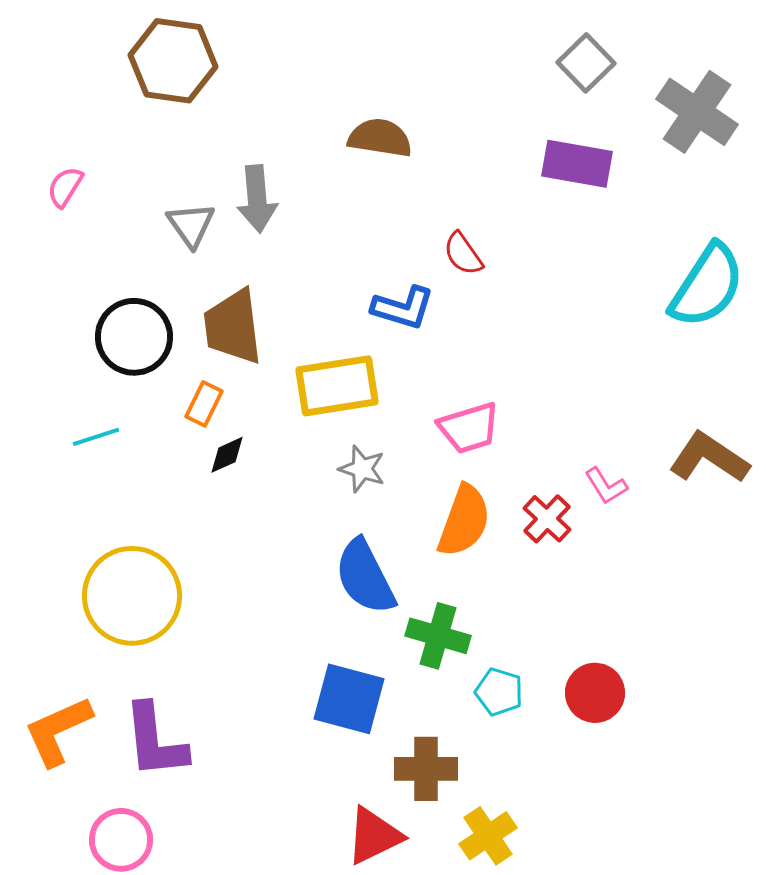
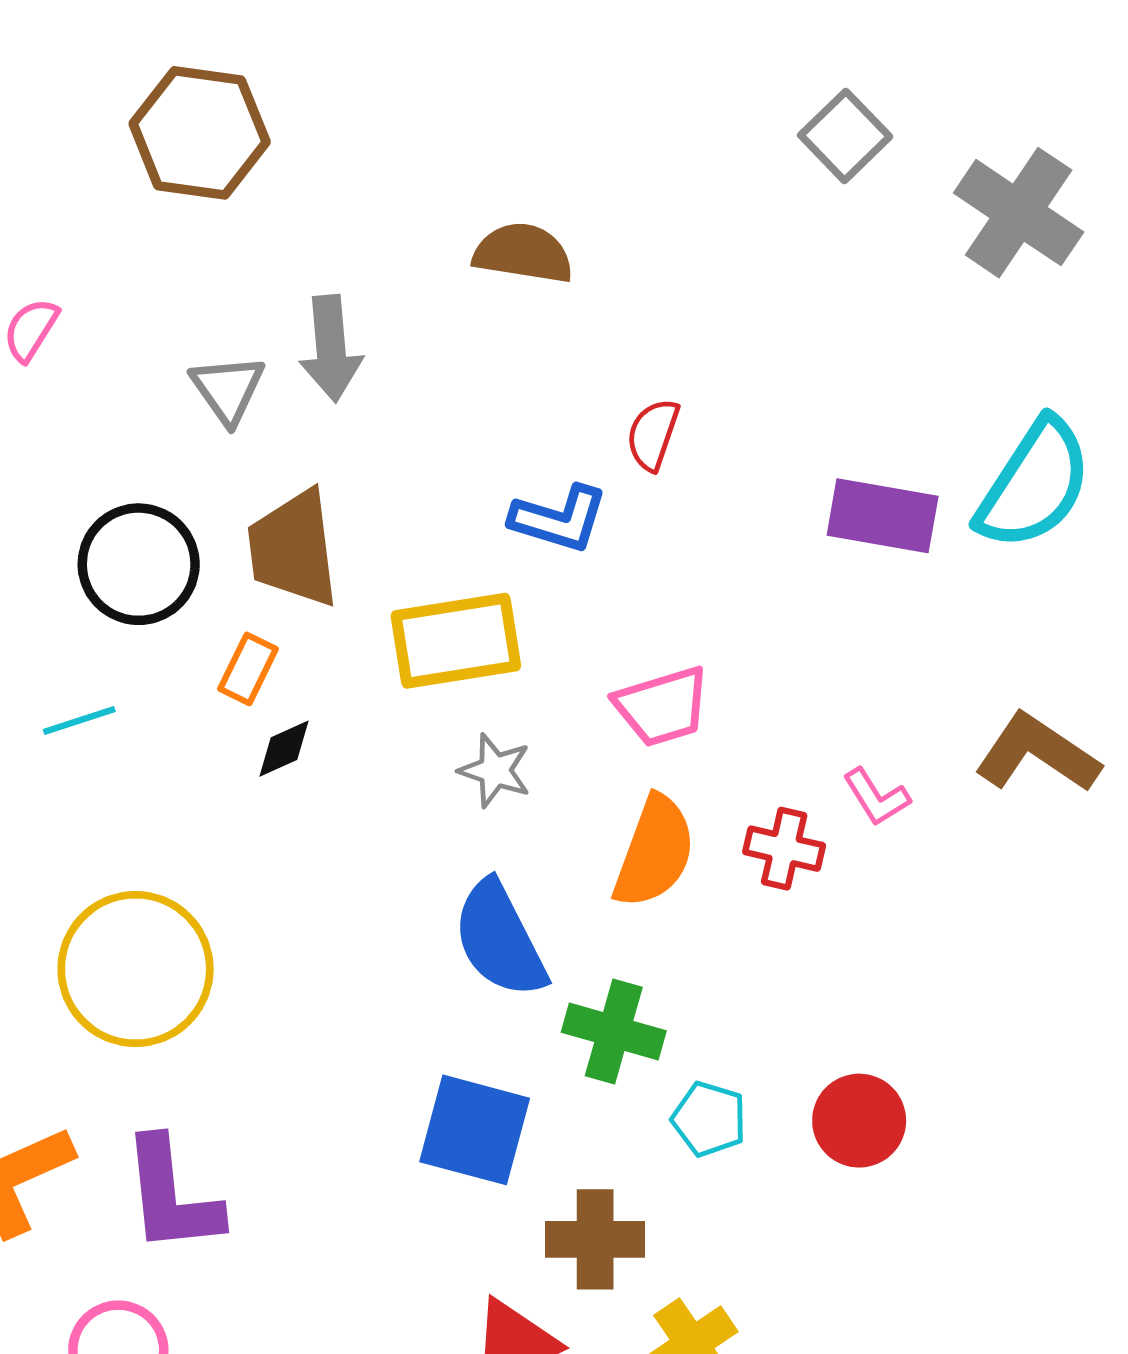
purple rectangle: (577, 164) -> (883, 516), moved
red semicircle: (463, 254) -> (653, 434), turned 54
red cross: (547, 519) -> (784, 849), turned -30

